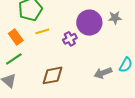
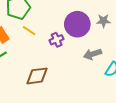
yellow line: (42, 31) -> (29, 31), turned 48
gray arrow: (103, 73) -> (93, 54), moved

